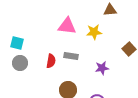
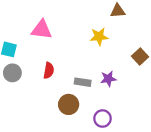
pink triangle: (67, 26) -> (42, 30), moved
gray rectangle: (71, 56) -> (83, 82), moved

